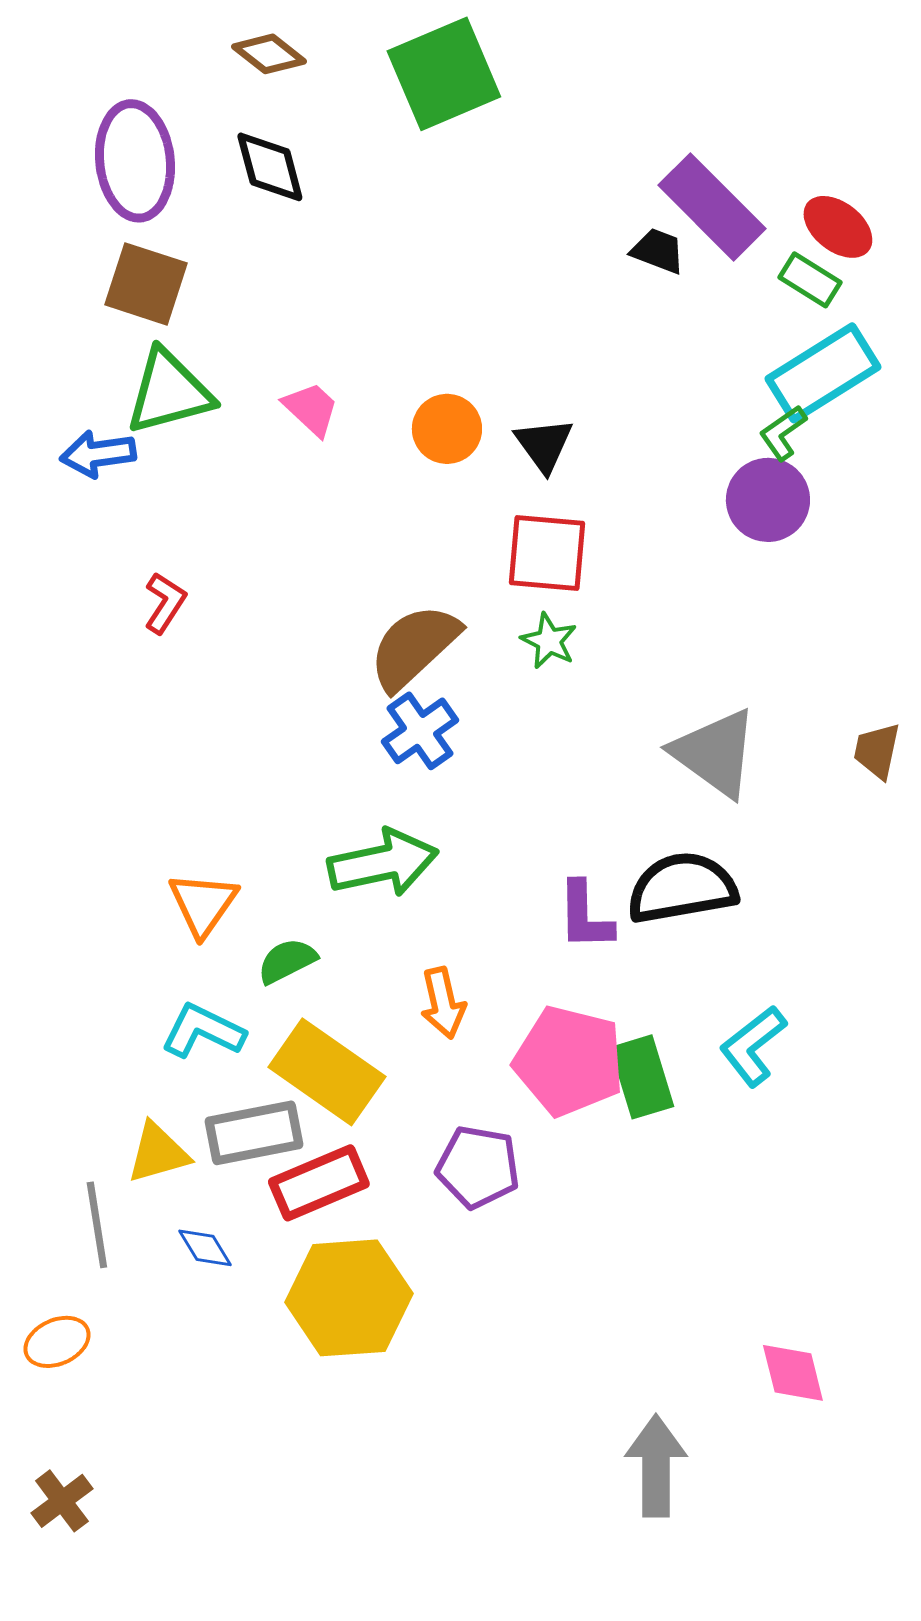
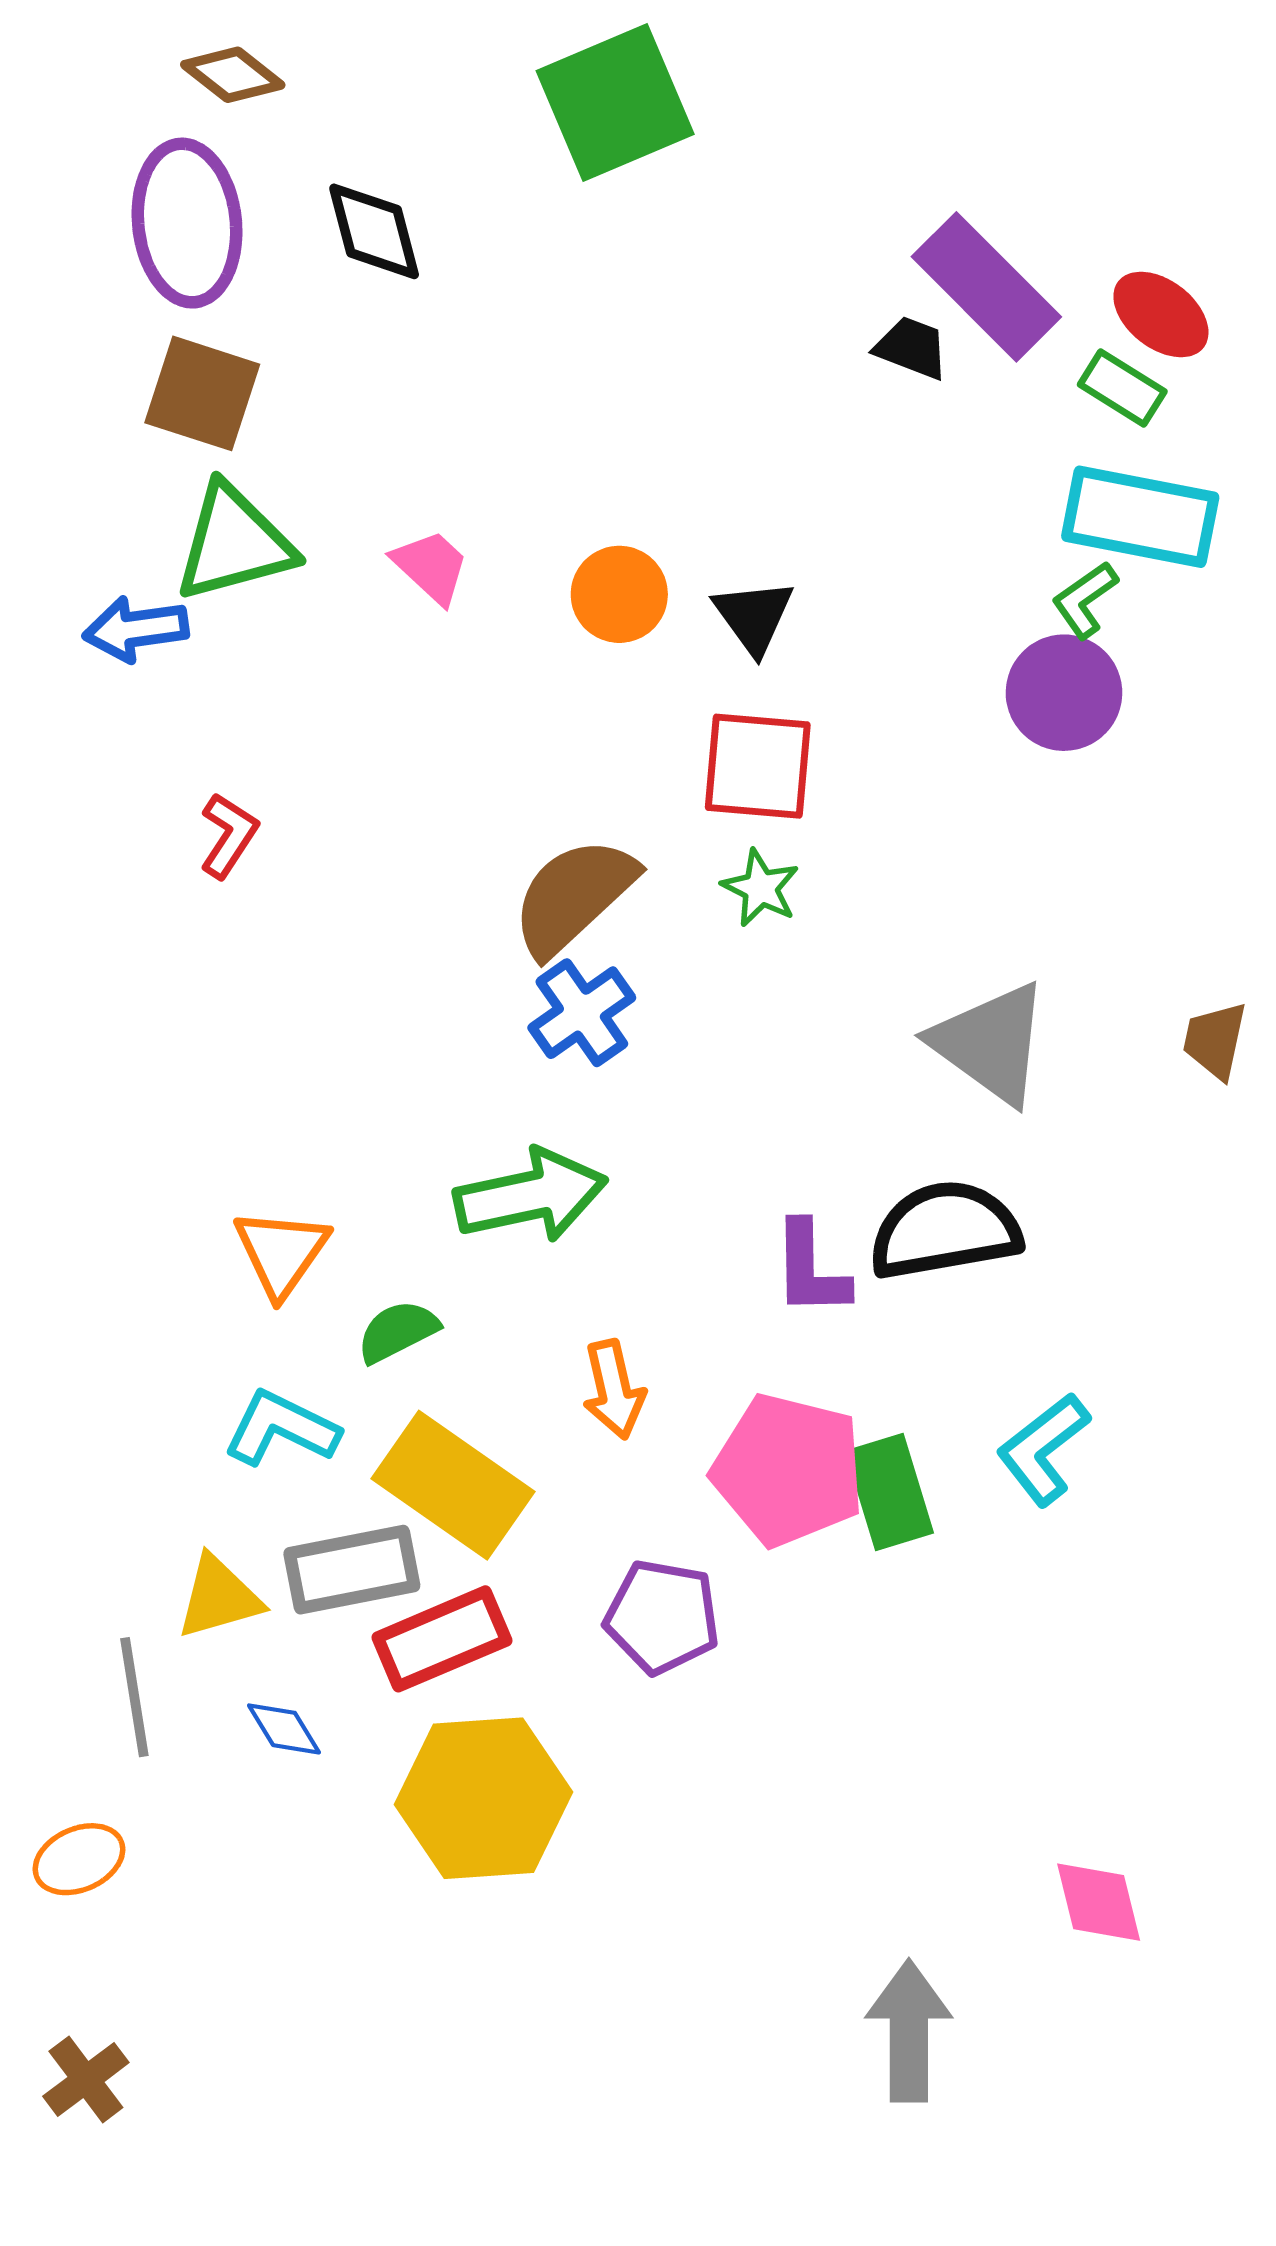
brown diamond: (269, 54) -> (233, 75), moved
cyan rectangle: (823, 373) -> (1140, 517), turned 43

